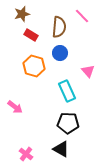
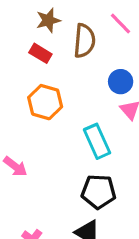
brown star: (22, 14) -> (48, 20), moved
blue circle: (60, 53) -> (121, 82), moved

